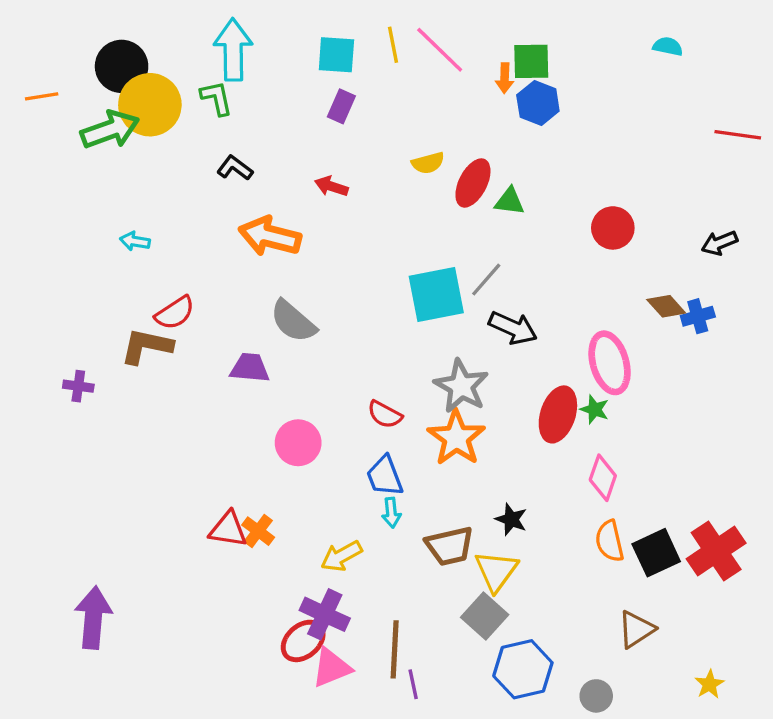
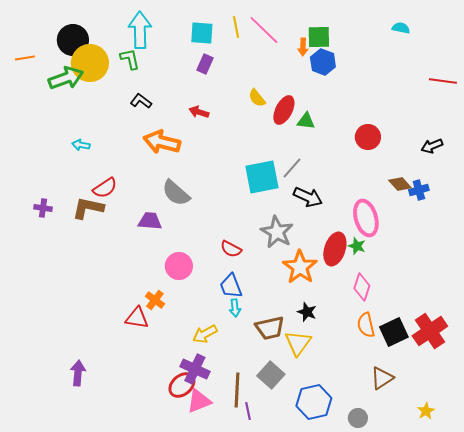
yellow semicircle: (428, 163) -> (257, 98), turned 66
purple cross: (78, 386) -> (43, 208), moved
orange star: (456, 438) -> (300, 267), moved
orange cross: (258, 531) -> (155, 300), moved
gray square: (485, 616) -> (271, 375), moved
purple arrow: (93, 618) -> (78, 373), moved, size x0.7

